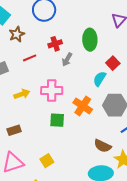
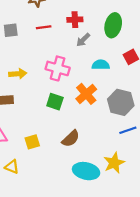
cyan semicircle: (100, 79) -> (101, 65), moved, turned 42
yellow arrow: (22, 94) -> (18, 74), moved
brown semicircle: (103, 146) -> (71, 139), moved, turned -84

